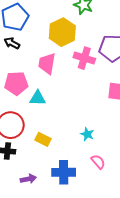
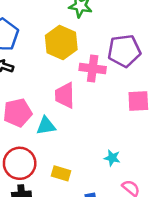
pink trapezoid: (47, 64) -> (65, 95), moved

